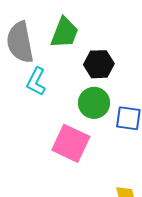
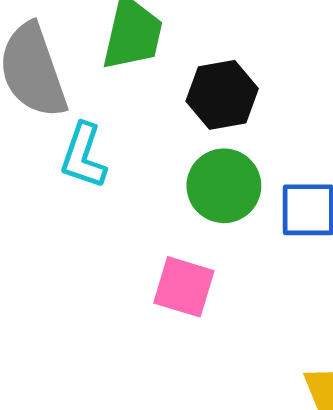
pink square: (71, 143) -> (184, 287), size x0.7

